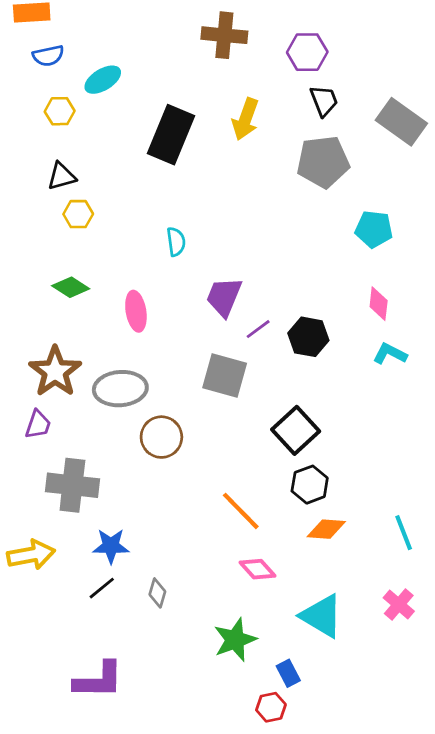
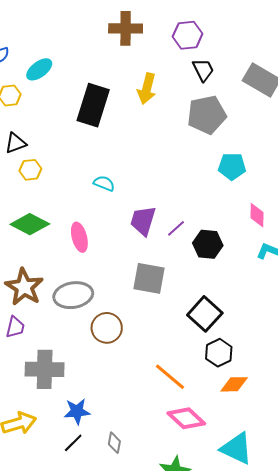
cyan pentagon: (374, 229) -> (232, 166), moved
cyan semicircle: (176, 242) -> (104, 183), turned -55
green diamond: (71, 287) -> (30, 224), size x1.4
purple line: (258, 329) -> (176, 228), moved
pink diamond: (258, 569) -> (186, 418), size x1.4

